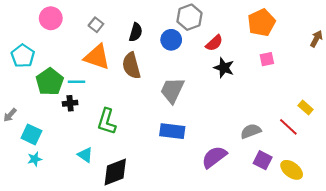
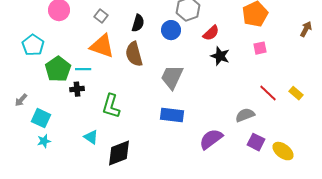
red line: (288, 127) -> (268, 93), moved

